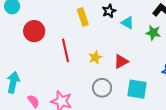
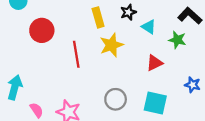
yellow star: (95, 57) -> (111, 45), moved, size x1.5
red triangle: (121, 61) -> (154, 63), moved

